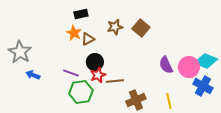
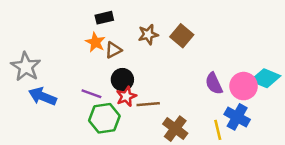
blue arrow: (33, 75) -> (43, 96), size x1.5
blue cross: (203, 86) -> (237, 117), moved
brown cross: (136, 100) -> (175, 129), turned -30

